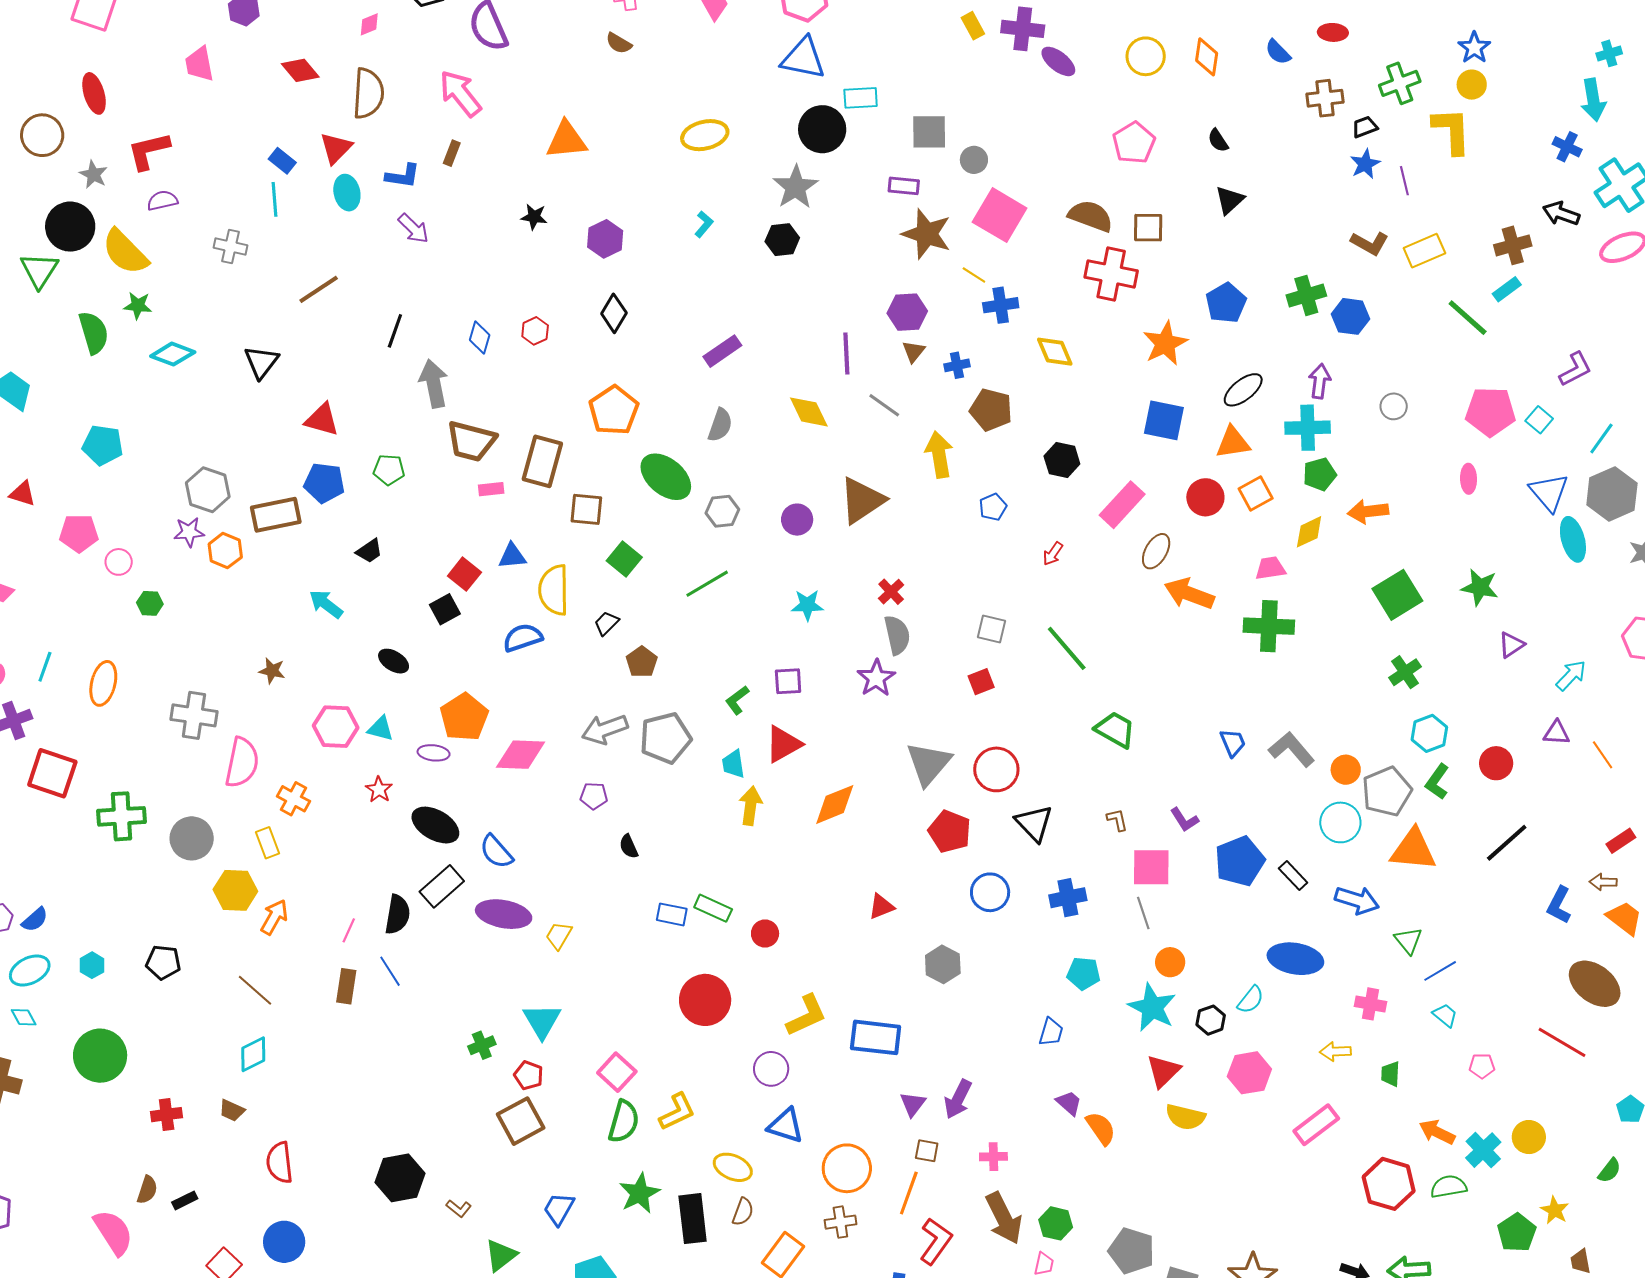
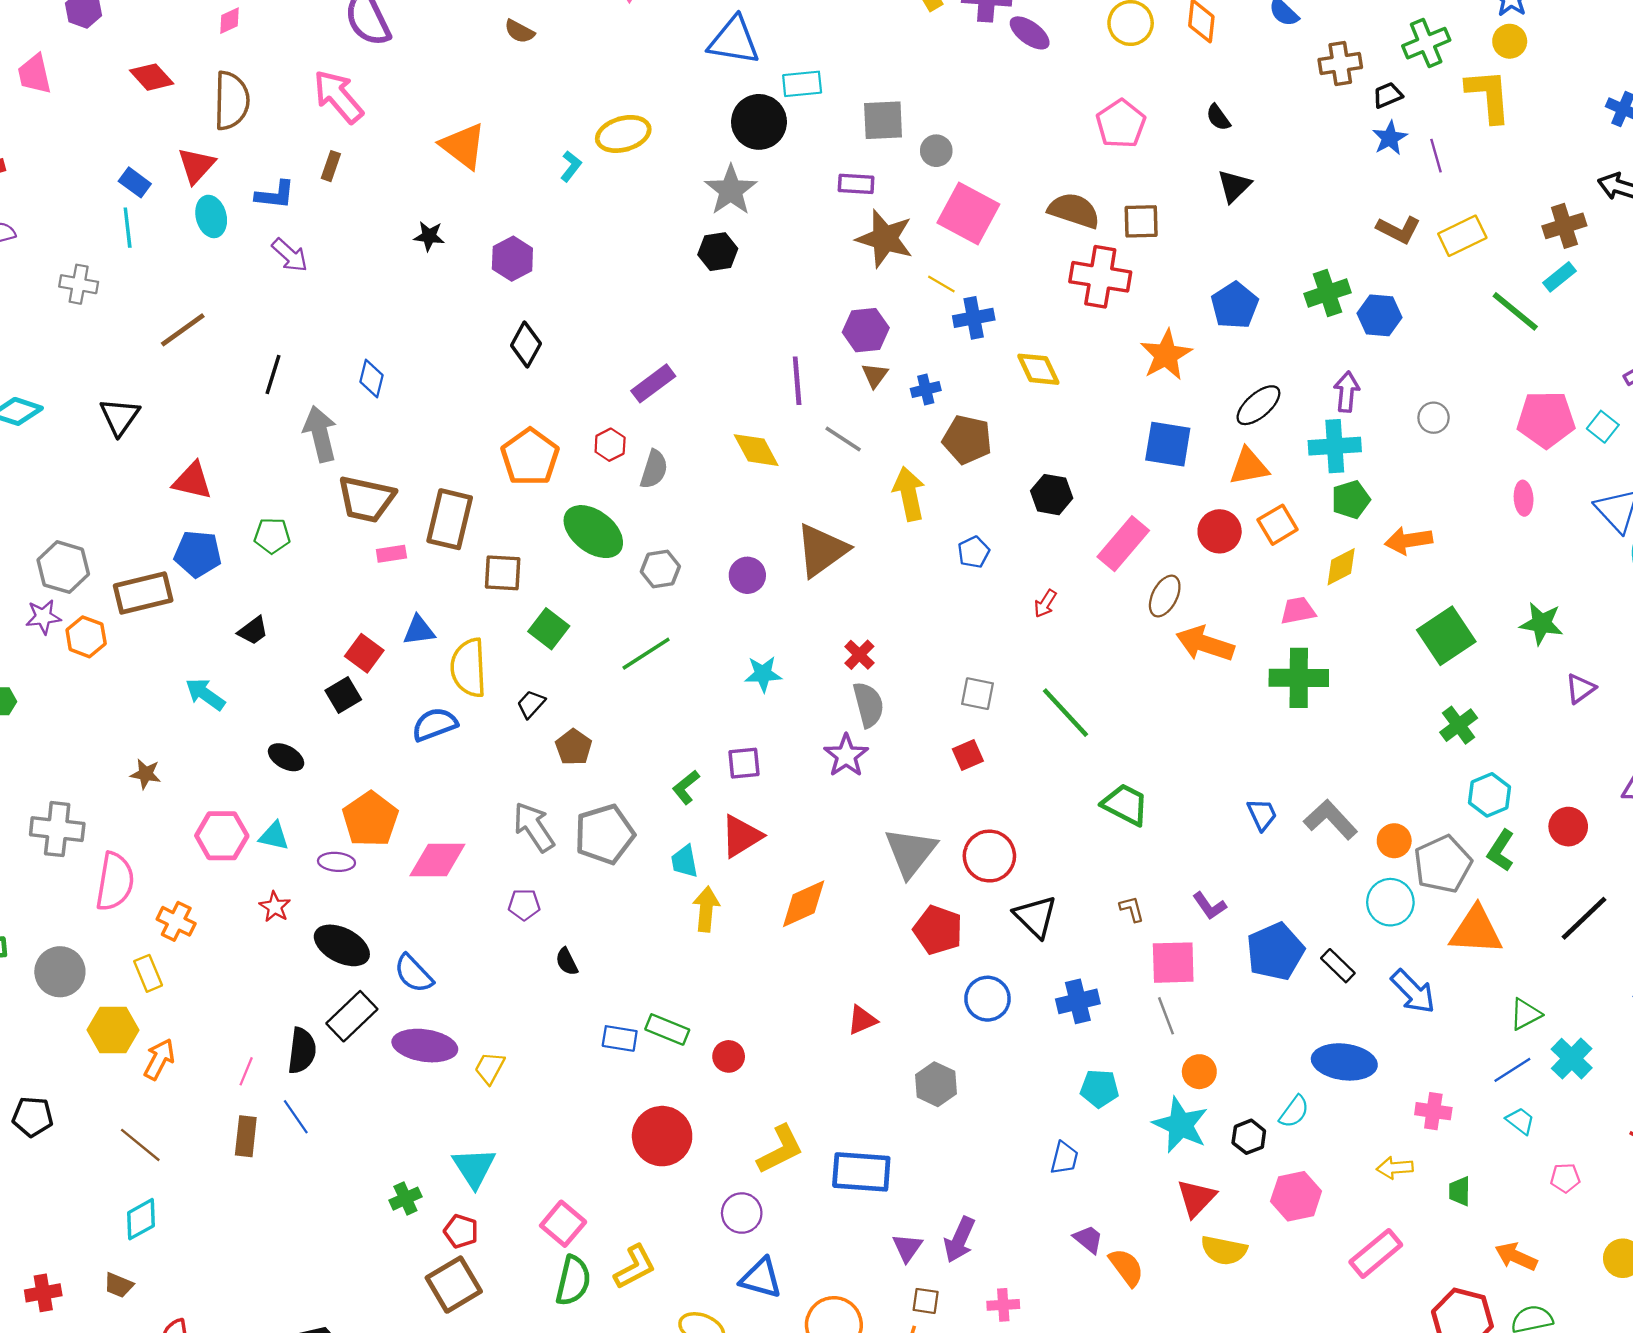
orange triangle: (566, 140) -> (463, 146), turned 45
cyan L-shape: (704, 224) -> (571, 166), moved
red hexagon: (535, 331) -> (610, 445), moved
gray arrow: (605, 729) -> (534, 827), turned 78
blue arrow: (1357, 900) -> (1413, 992), turned 30
green triangle: (1408, 941) -> (1525, 1014), moved, turned 44
cyan cross: (1483, 1150) -> (1572, 1059), moved

